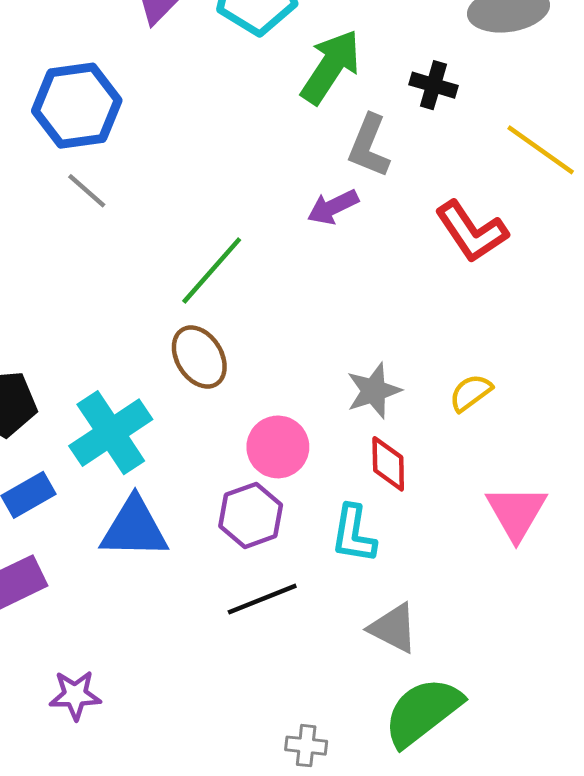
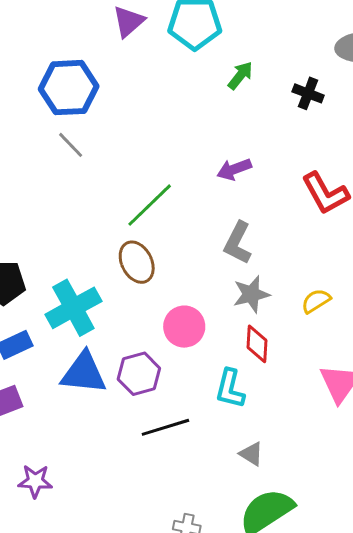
green arrow: (331, 67) -> (240, 75), size x0.6
gray L-shape: (369, 146) -> (238, 243), moved
purple hexagon: (251, 515) -> (139, 374), moved
gray triangle: (393, 628) -> (251, 454), size x0.7

